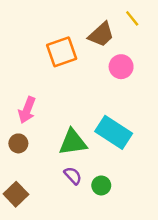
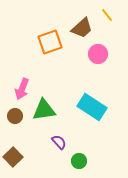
green triangle: (73, 142) -> (44, 110), moved
green circle: (101, 185) -> (79, 161), moved

